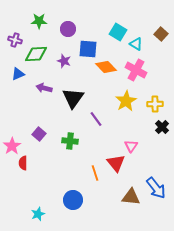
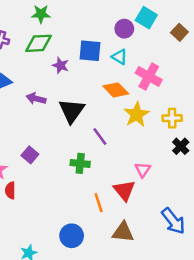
green star: (39, 21) -> (41, 14), moved
purple circle: (68, 29) -> (124, 29), moved
cyan square: (118, 32) -> (146, 18), moved
cyan triangle: (136, 44) -> (119, 57), moved
green diamond: (36, 54) -> (39, 43), moved
orange diamond: (106, 67) -> (116, 90), moved
green cross: (70, 141) -> (80, 163), moved
brown triangle: (131, 197) -> (123, 232), moved

